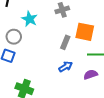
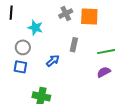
orange square: (85, 32) -> (89, 16), moved
blue arrow: (65, 67) -> (53, 61), moved

